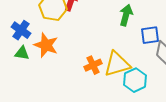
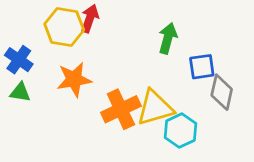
orange star: (46, 45) -> (74, 79), moved, turned -30
orange cross: (93, 65) -> (121, 109), size x1.5

